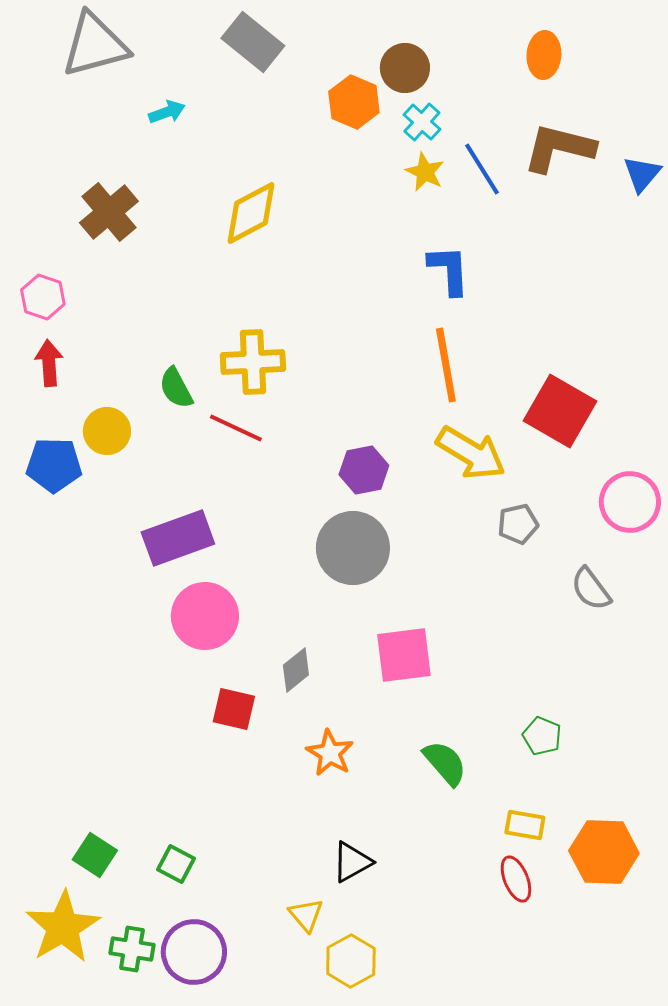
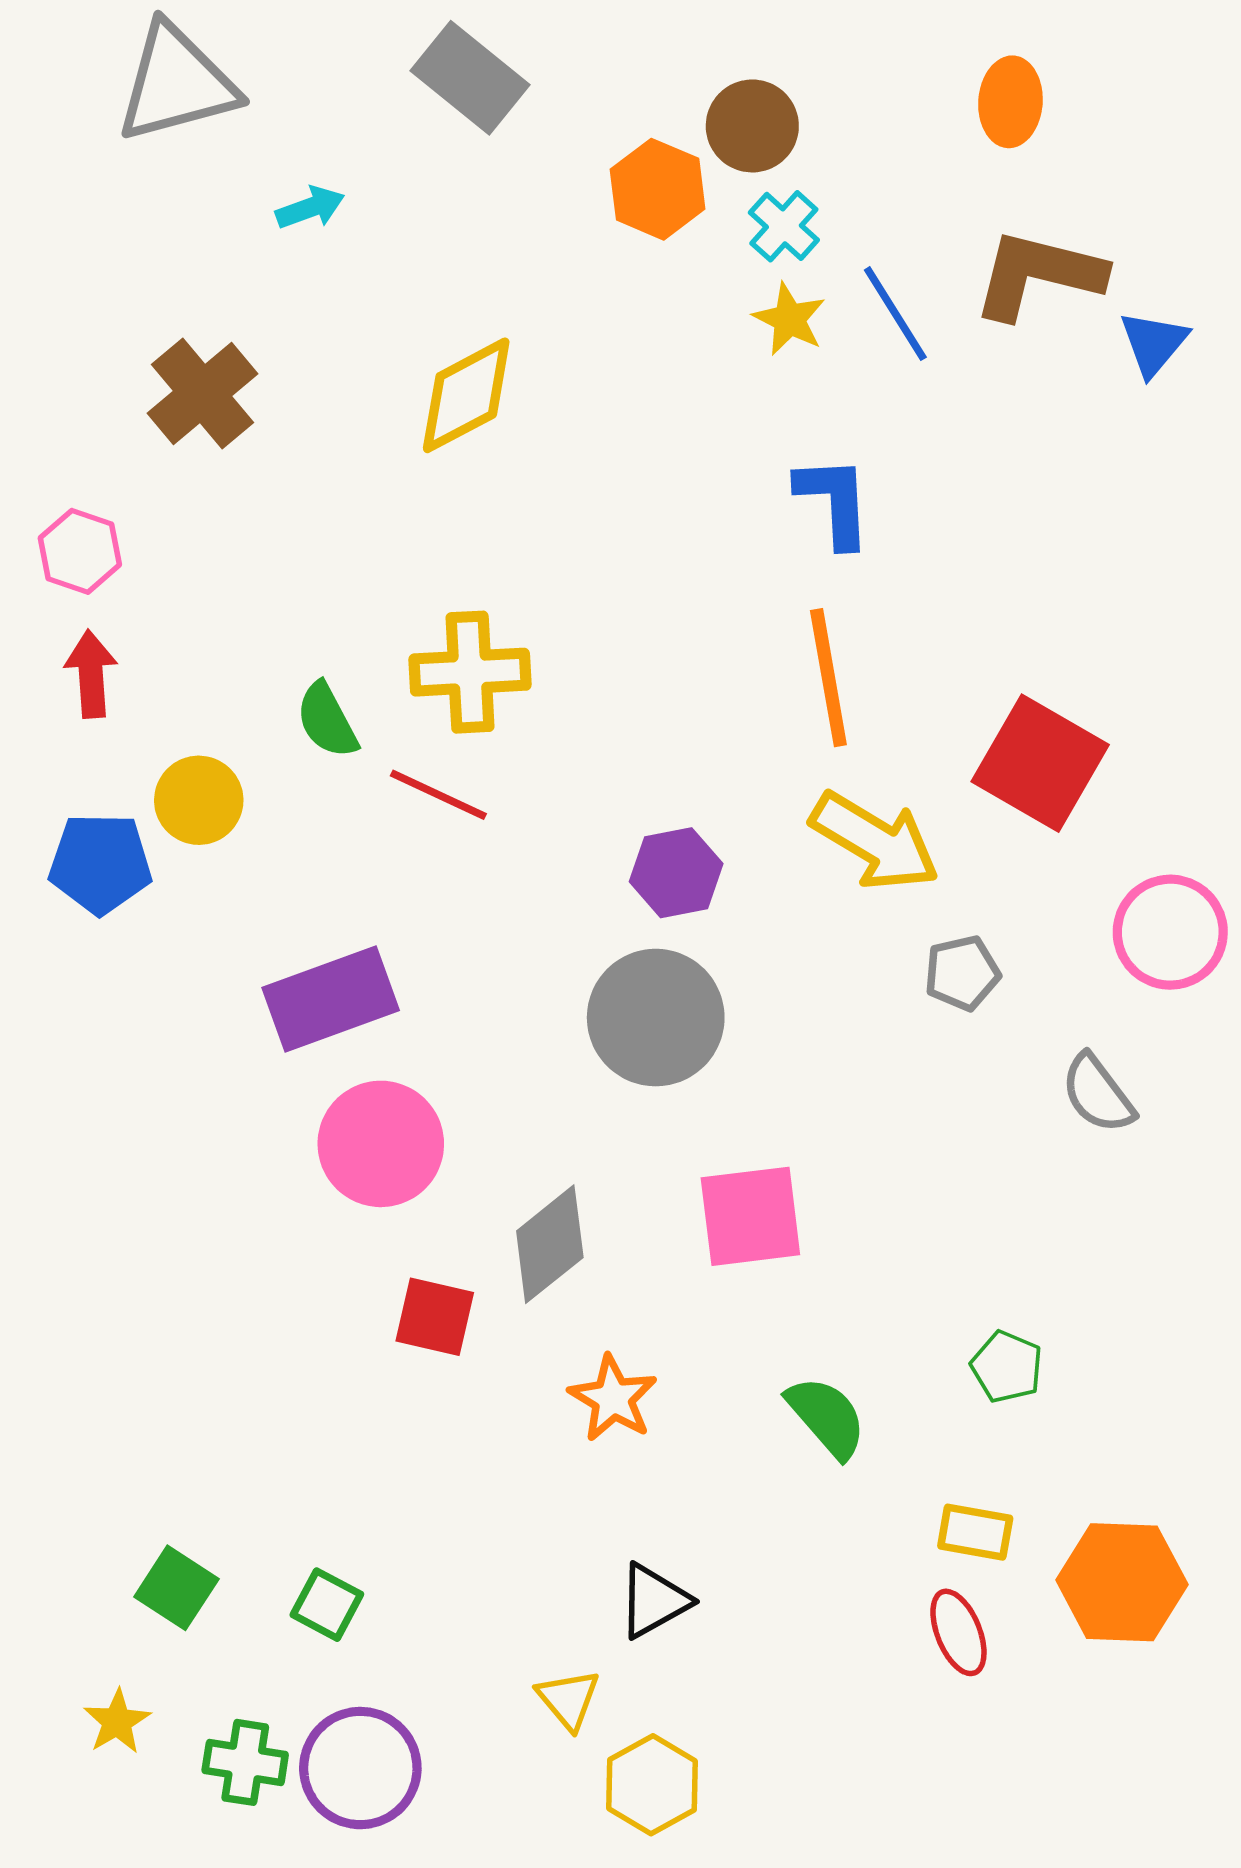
blue triangle: (642, 174) -> (1154, 343), moved
gray diamond: (296, 670) -> (550, 1244), size x1.4
yellow star: (63, 927) -> (117, 1722), size x0.5

